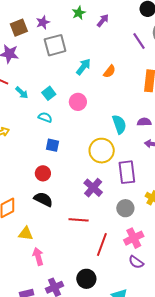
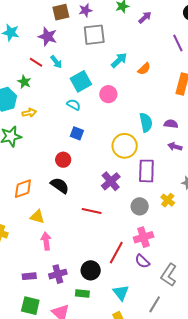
cyan arrow: (22, 93) -> (56, 62), moved
cyan square: (49, 93) -> (81, 81), size x1.5
red line: (102, 245) -> (116, 253), moved

